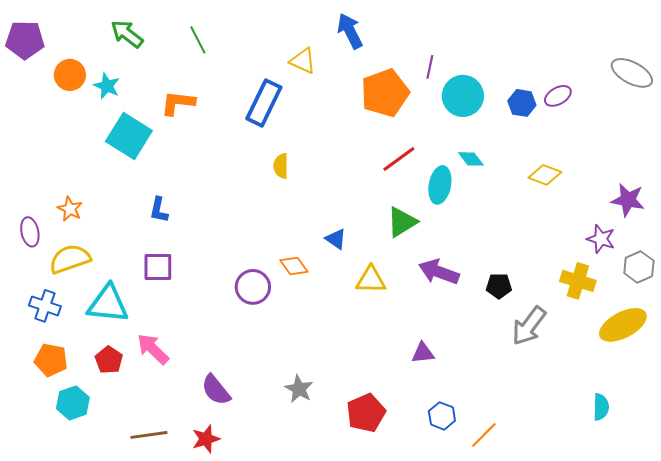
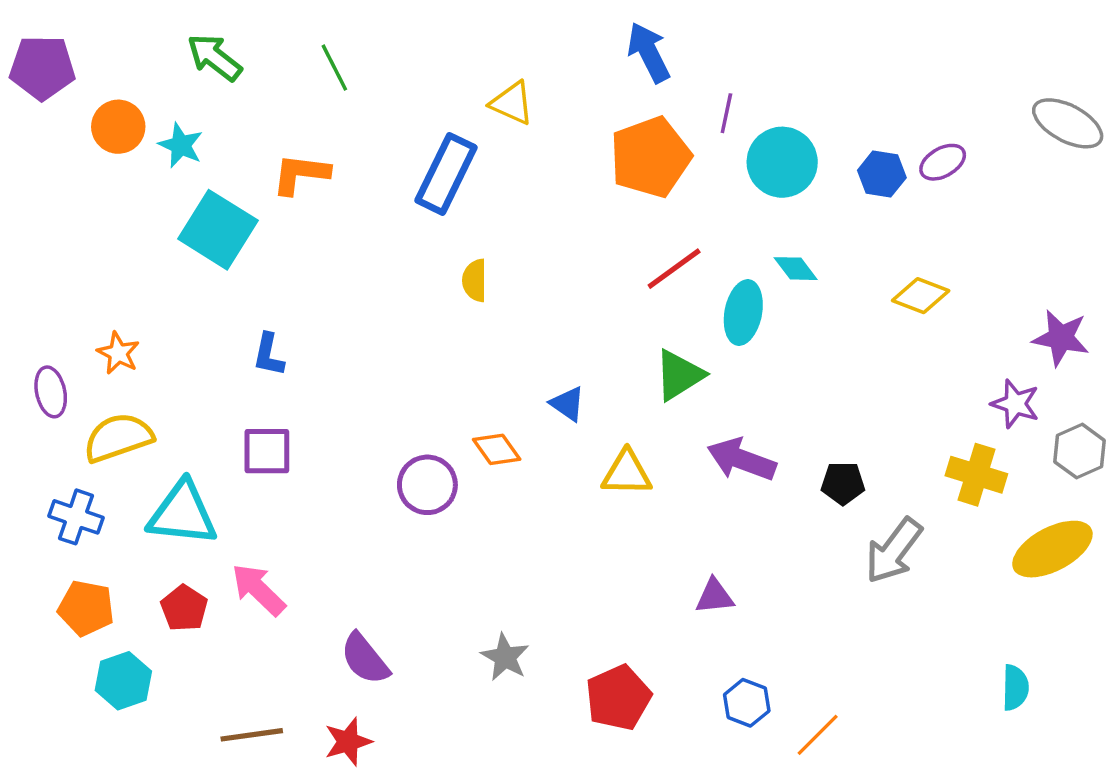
blue arrow: (350, 31) -> (649, 52), moved

